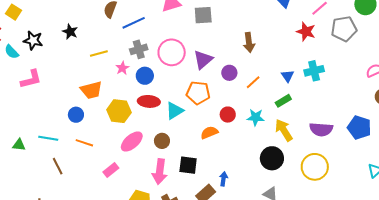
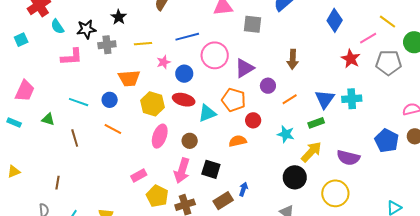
blue line: (134, 23) -> (187, 37), moved
black star: (33, 40) -> (86, 29), moved, turned -30
gray cross: (139, 49) -> (107, 45), moved
blue triangle: (288, 76) -> (325, 99), size x1.5
red circle: (228, 115) -> (253, 120), moved
blue pentagon: (359, 128) -> (387, 141), moved
yellow arrow: (284, 130) -> (311, 152), turned 65
cyan line: (48, 138) -> (79, 102), moved
pink ellipse: (132, 142) -> (160, 136), turned -40
brown line: (58, 166) -> (75, 138), moved
pink rectangle: (111, 170) -> (139, 176), moved

